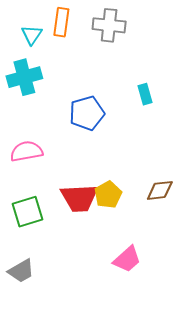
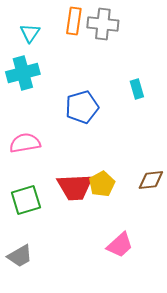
orange rectangle: (61, 22) -> (74, 21), moved

